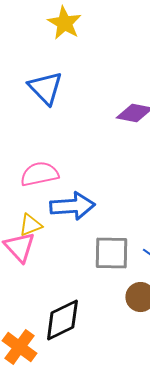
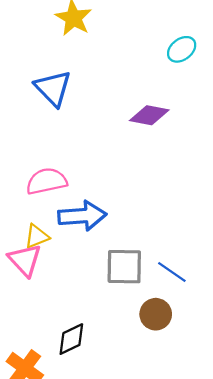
black diamond: (62, 320) -> (71, 339), size x0.7

